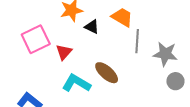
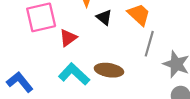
brown ellipse: (107, 73) -> (109, 70), turned -45

